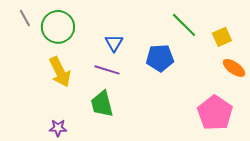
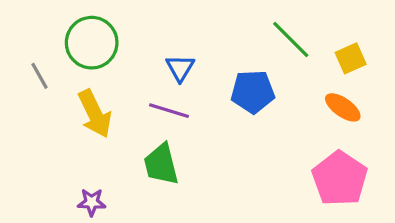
gray line: (25, 18) -> (39, 76), moved
orange ellipse: (234, 68) -> (343, 107), moved

